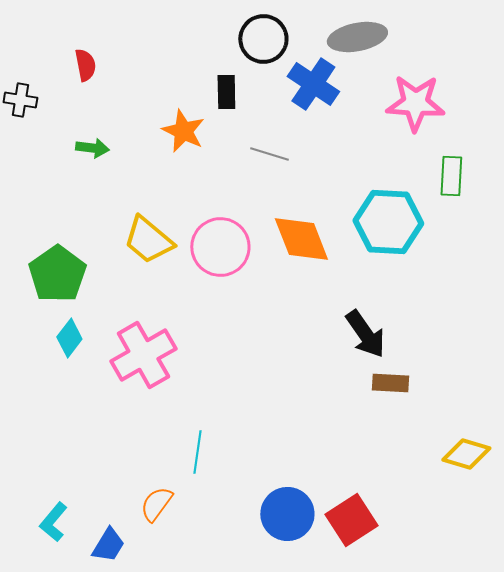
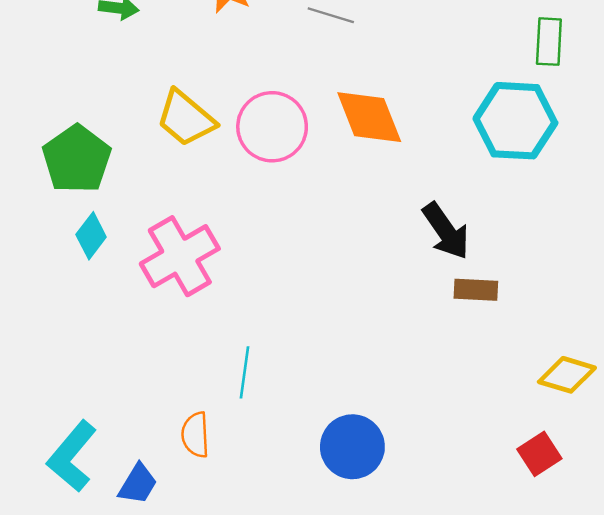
cyan hexagon: (388, 222) -> (515, 121), moved
orange semicircle: (156, 504) -> (195, 435), turned -39
red square: (351, 520) -> (539, 454), moved, size x0.7
cyan L-shape: (53, 522) -> (72, 456), size x1.5

